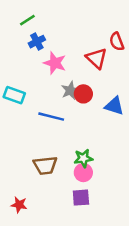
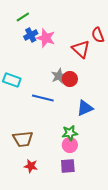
pink star: (55, 63) -> (46, 38), moved
blue triangle: (114, 106) -> (85, 108), moved, turned -42
brown trapezoid: (45, 165) -> (23, 139), moved
red star: (19, 205) -> (31, 166), moved

